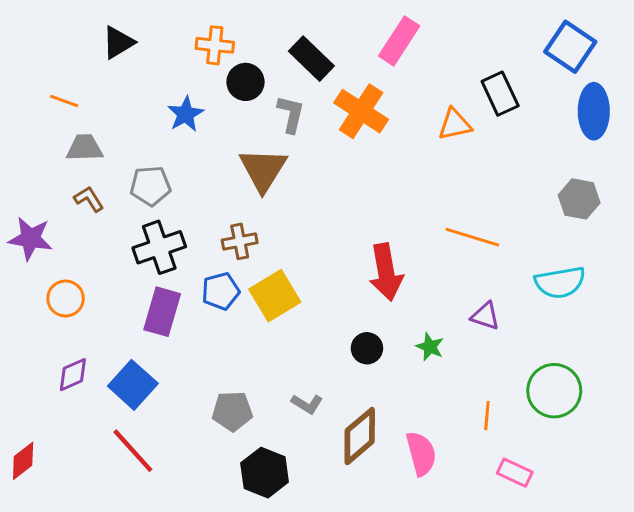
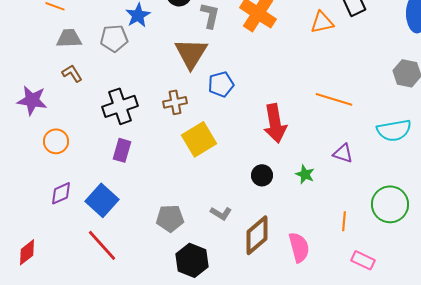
gray pentagon: (150, 186) -> (114, 38), moved
blue pentagon: (221, 291) -> (221, 84), moved
purple rectangle: (162, 312) -> (122, 150), size x0.7

